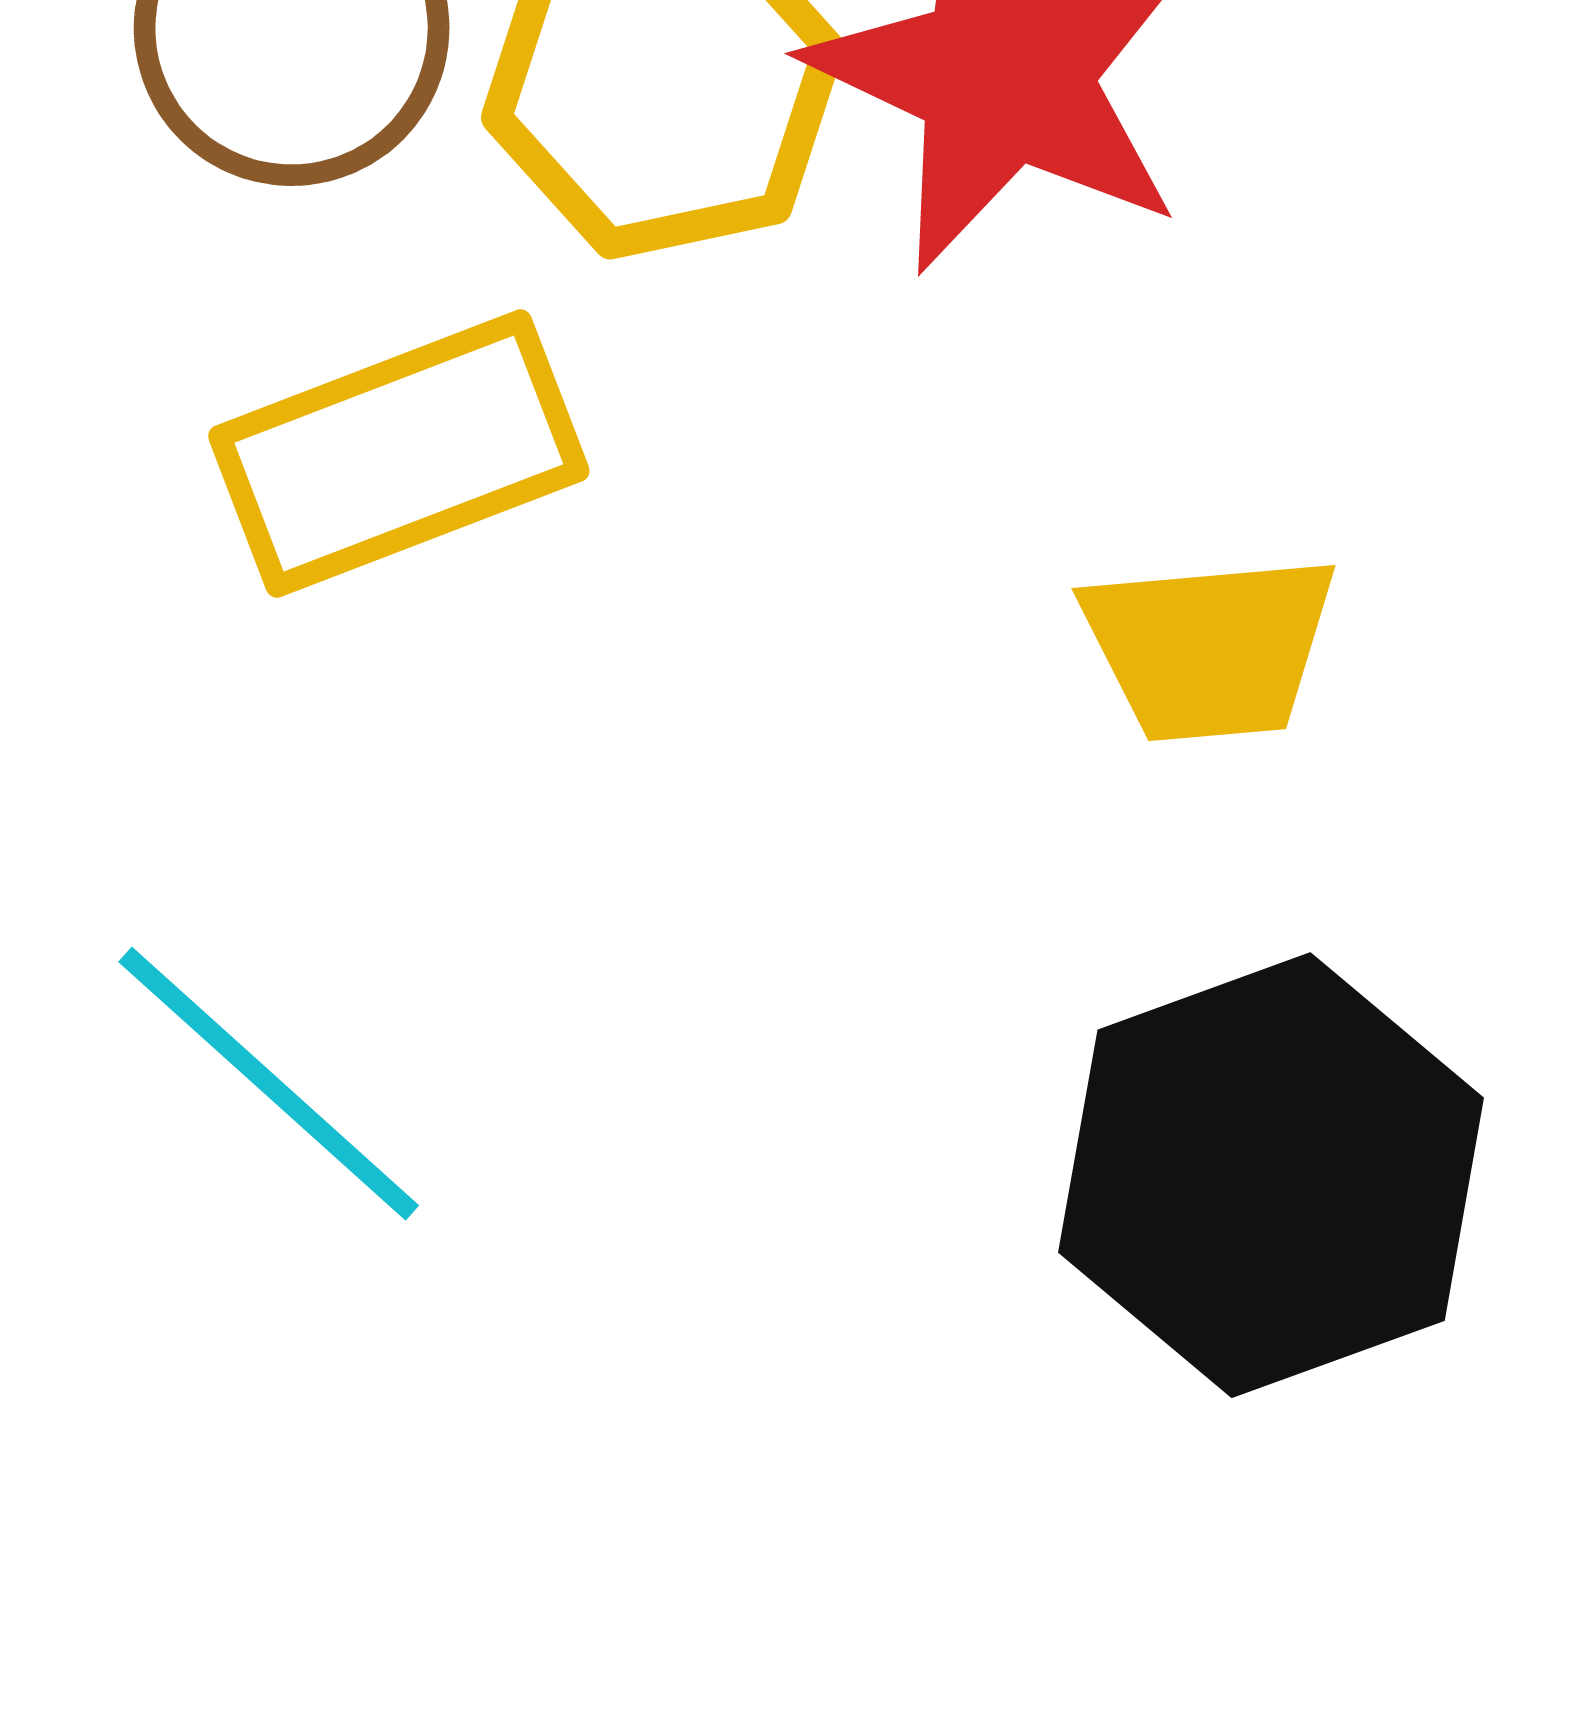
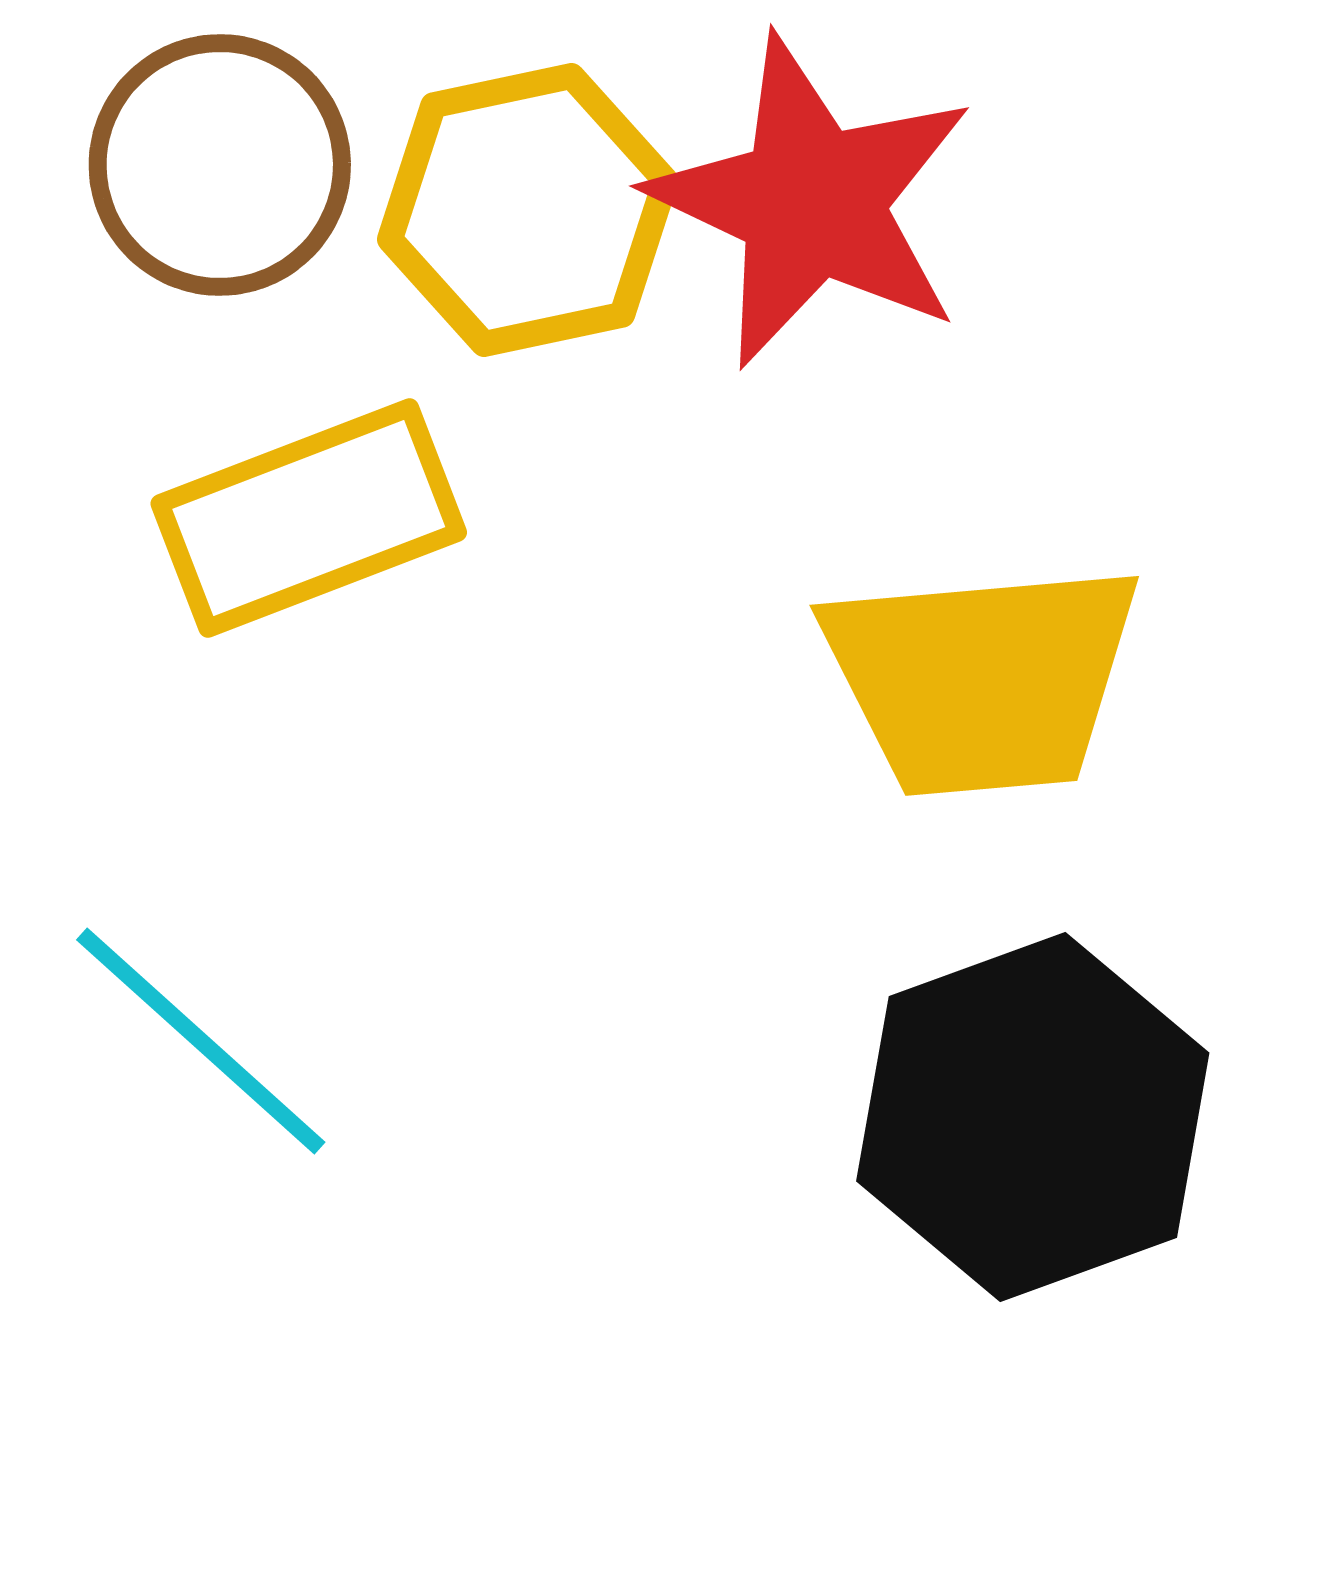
yellow trapezoid: (1210, 647) -> (982, 679), size x1.5

